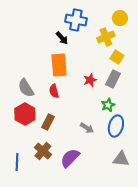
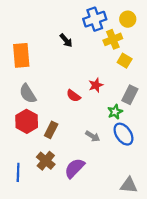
blue cross: (76, 20) -> (95, 19), moved, turned -30
orange rectangle: (59, 65) -> (21, 55), moved
gray rectangle: (113, 79) -> (130, 95), moved
red semicircle: (54, 91) -> (73, 96), moved, turned -40
blue ellipse: (116, 126) -> (123, 134), turned -50
gray triangle: (121, 159) -> (129, 185), moved

